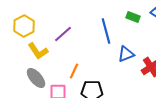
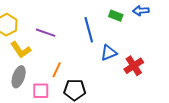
purple line: (63, 34) -> (46, 33), turned 60
gray ellipse: (36, 78) -> (19, 77), turned 60

